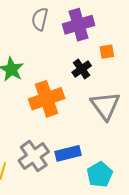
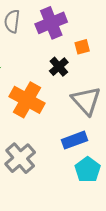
orange cross: (47, 99) -> (27, 100), turned -36
blue rectangle: (68, 153) -> (75, 140), moved

